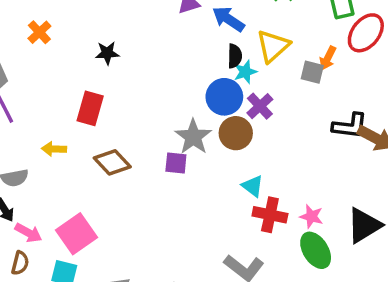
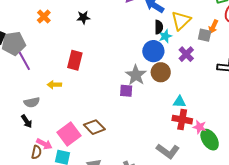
black star: (107, 53) -> (83, 17), moved
purple cross: (260, 106) -> (186, 54), moved
brown diamond: (112, 162) -> (94, 127), moved
cyan triangle: (253, 186) -> (179, 102), moved, turned -32
pink star: (311, 216) -> (200, 127), moved
pink arrow: (28, 233) -> (44, 144), moved

